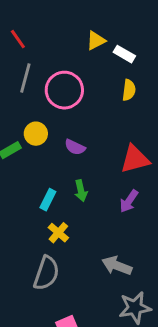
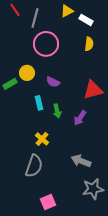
gray line: (25, 78) -> (35, 18), moved
cyan rectangle: (48, 200) -> (39, 103), moved, turned -40
purple arrow: (129, 201) -> (80, 118), moved

